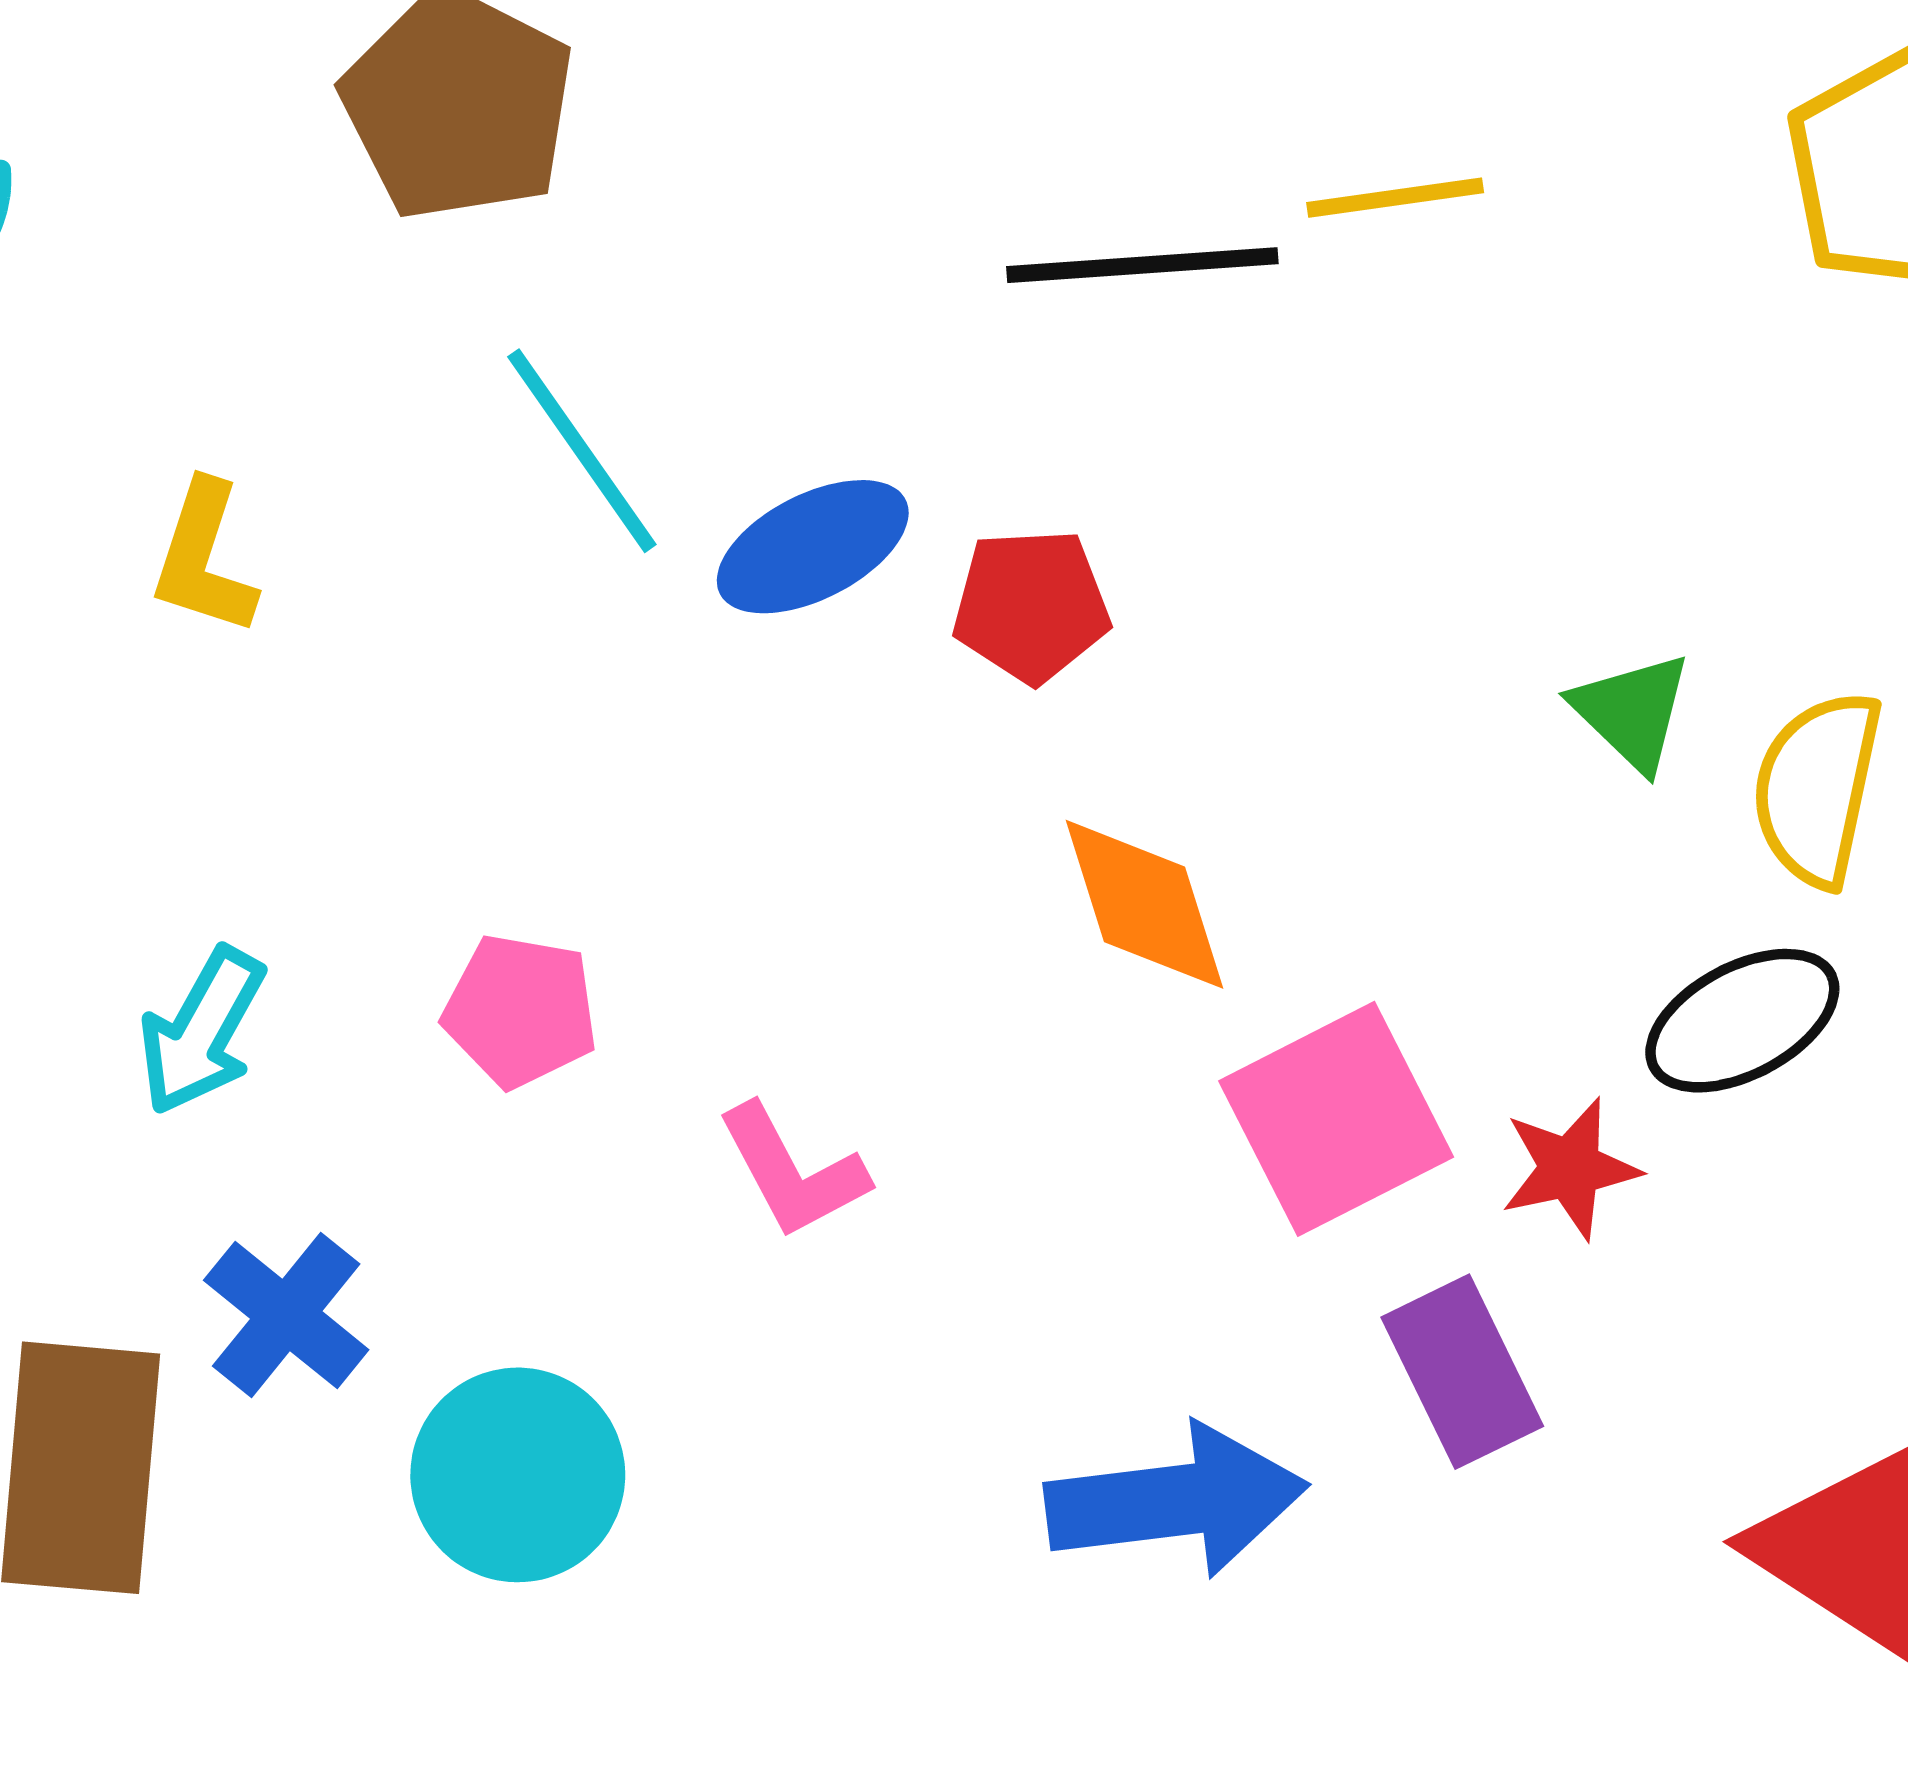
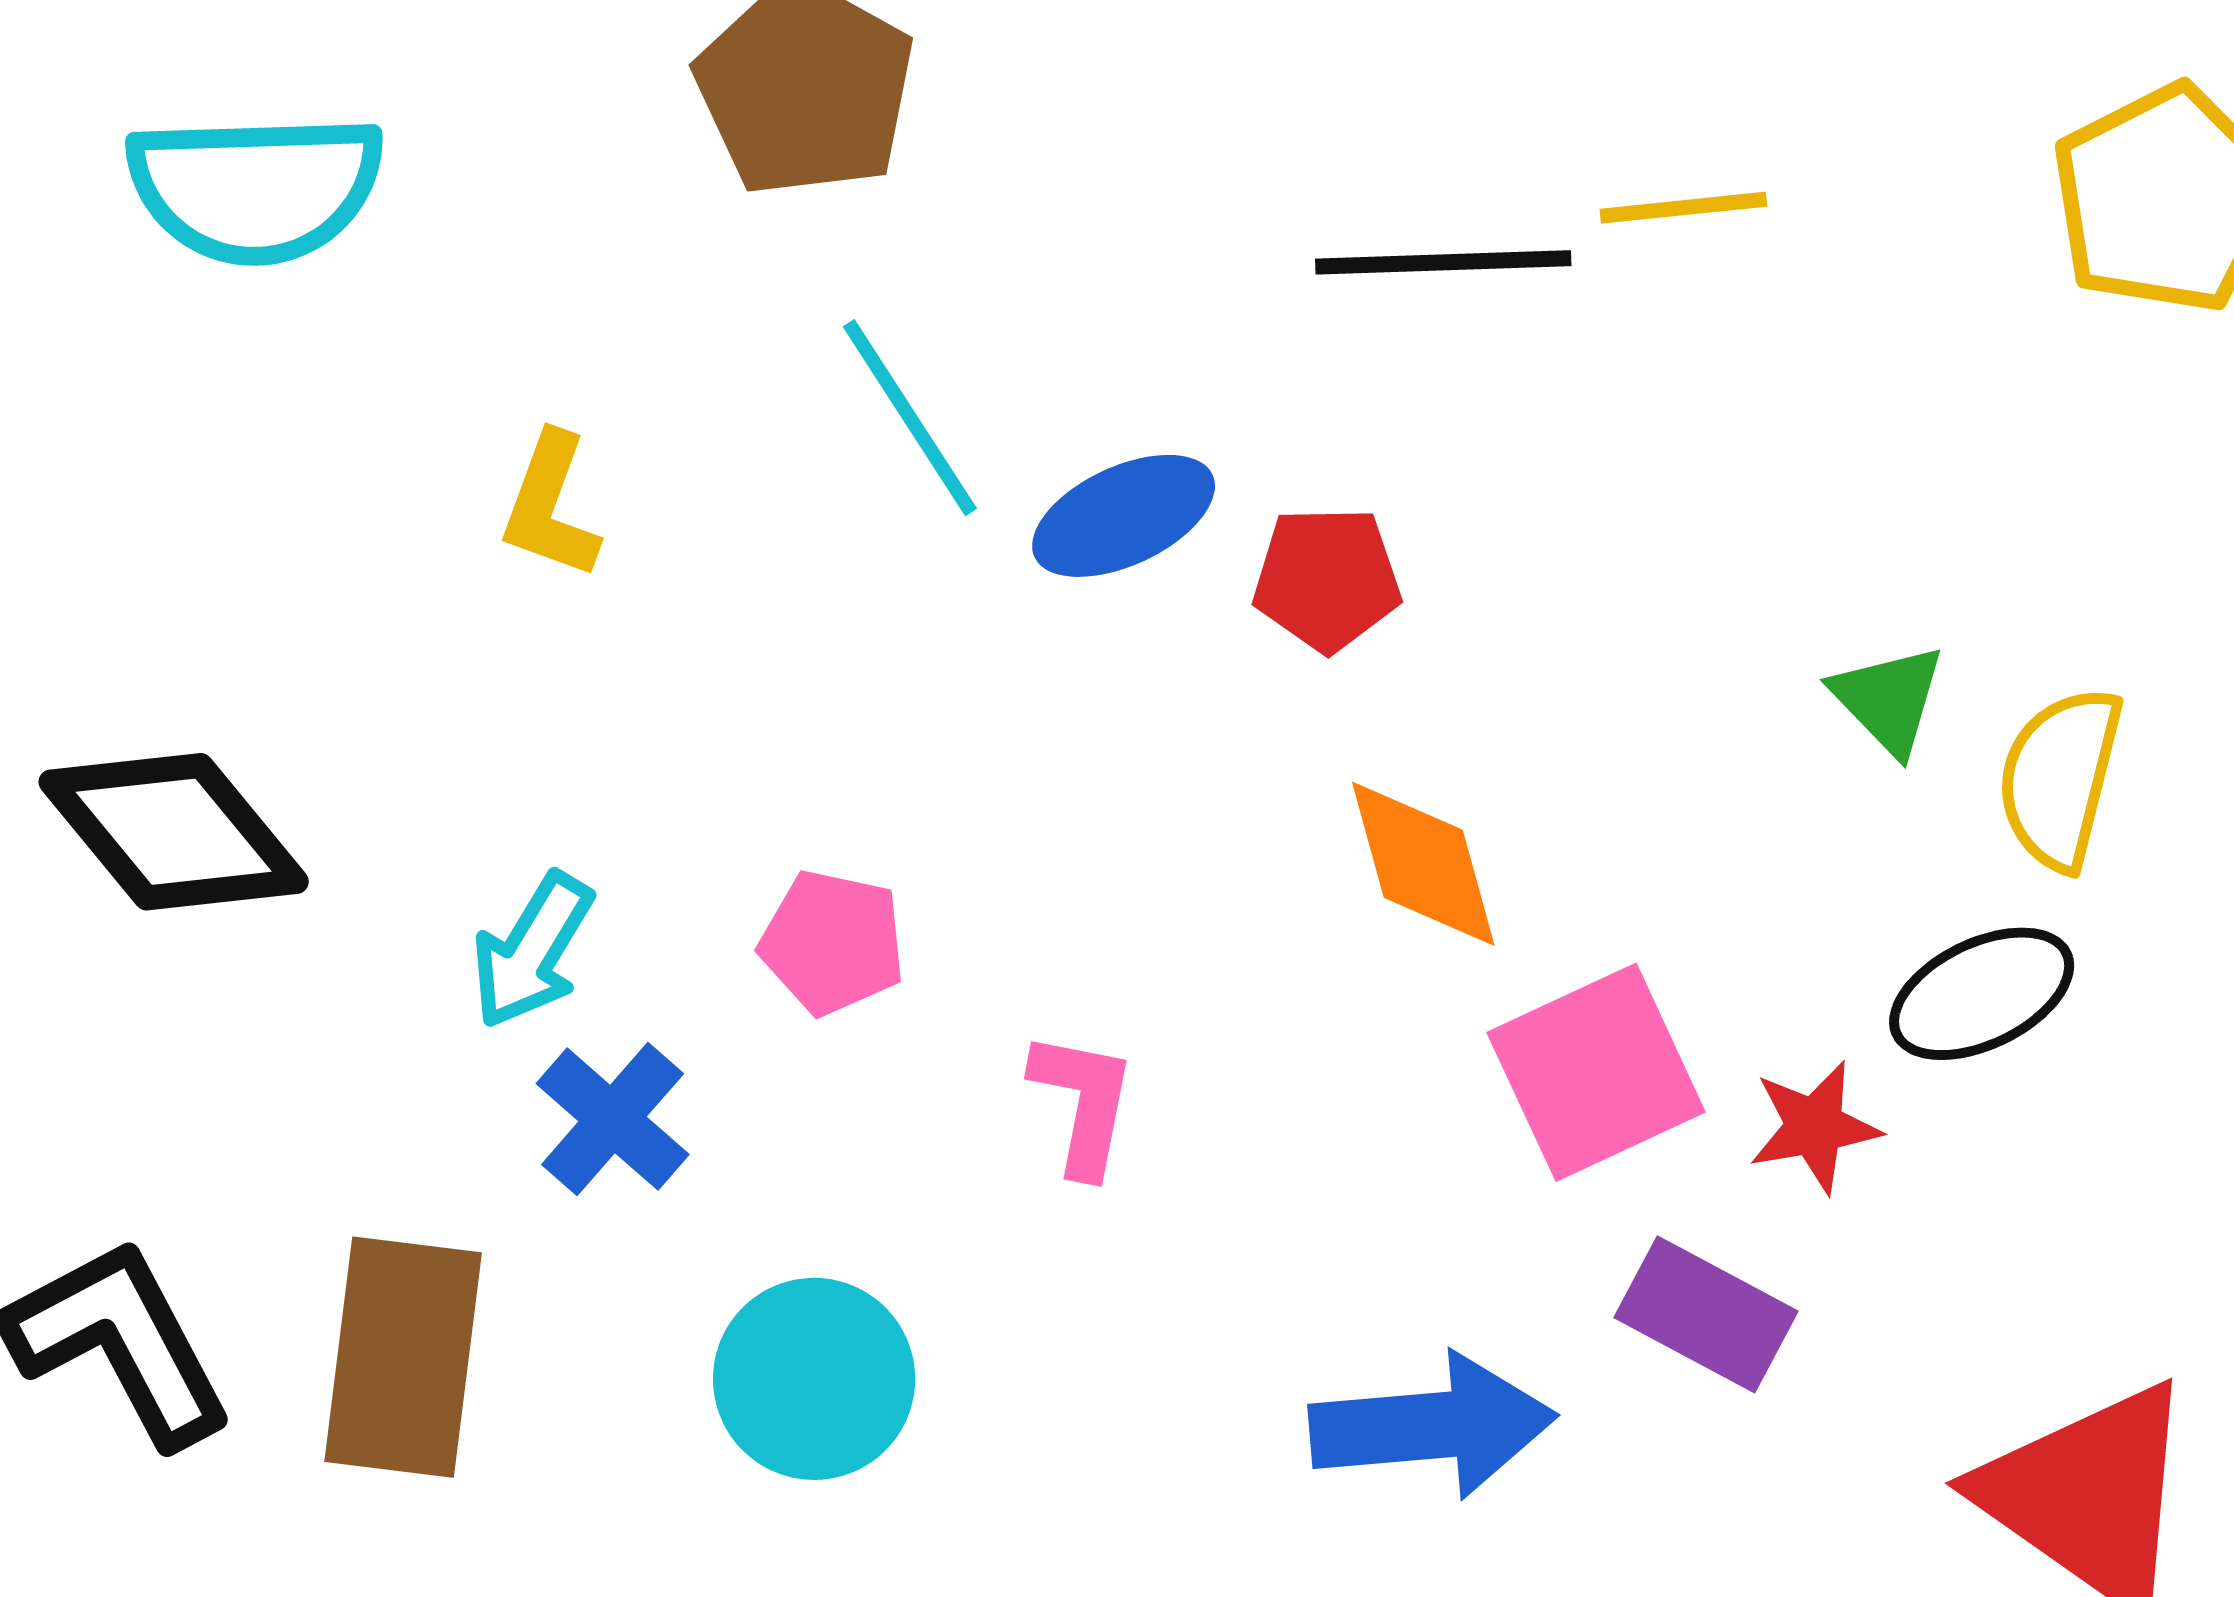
pink L-shape: (792, 1171) -> (1083, 1103), turned -143
blue cross: (286, 1315) -> (613, 1119), moved
purple rectangle: (1462, 1372) -> (1706, 1314), turned -38

